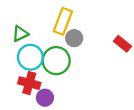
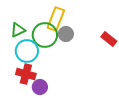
green circle: (56, 61) -> (45, 35), moved

